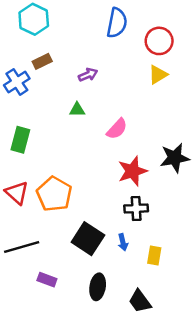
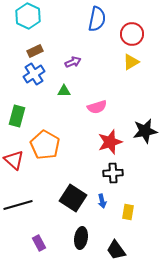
blue cross: (17, 82) -> (34, 74), moved
pink semicircle: (117, 129) -> (97, 107), turned 30
orange pentagon: (54, 194) -> (45, 145), moved
purple rectangle: (47, 280) -> (39, 243), moved, turned 42

